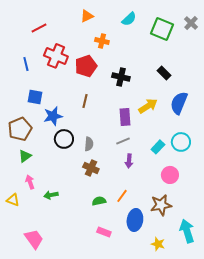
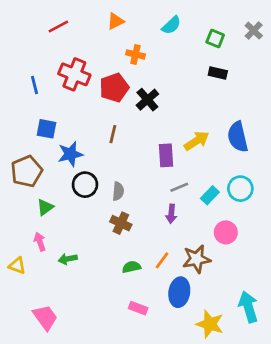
red line: (39, 28) -> (58, 27), moved
green square: (162, 29) -> (215, 39), size x0.6
black rectangle: (164, 73) -> (218, 73), moved, turned -32
black cross: (121, 77) -> (147, 100), moved, turned 36
blue semicircle: (179, 103) -> (238, 137), turned -35
gray line: (123, 141) -> (179, 187), moved
green triangle: (25, 156) -> (45, 207), moved
brown star: (161, 205) -> (197, 259), moved
yellow star: (158, 244) -> (210, 324), size x1.5

